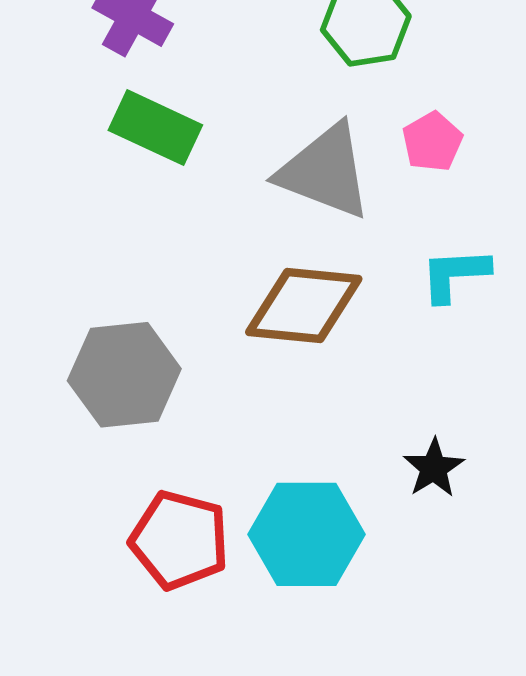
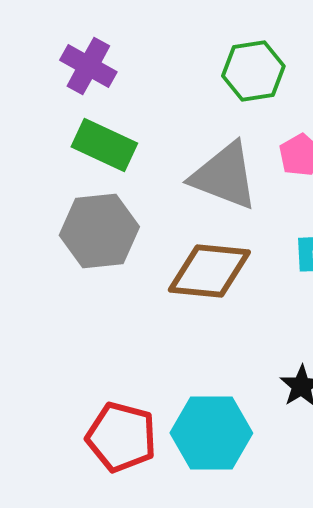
gray hexagon: (124, 375) -> (99, 231), moved

